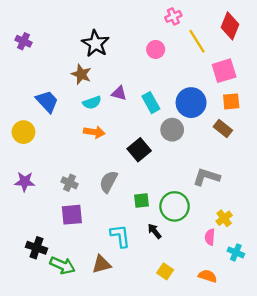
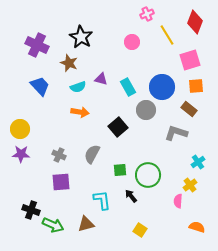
purple cross: (23, 41) -> (37, 45), moved, size x1.6
yellow circle: (23, 132) -> (20, 129), moved
gray L-shape: (206, 177) -> (176, 133), moved
cyan cross: (236, 252) -> (198, 162), moved, turned 32
orange semicircle: (208, 276) -> (197, 227), moved

